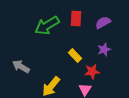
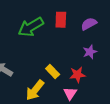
yellow rectangle: (75, 55) -> (53, 72), moved

